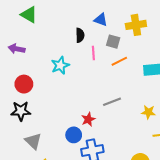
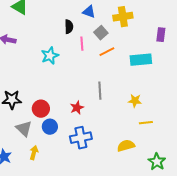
gray square: (113, 42) -> (101, 33), turned 32
red circle: (24, 84) -> (41, 109), moved
gray line: (112, 102) -> (100, 91), turned -72
blue circle: (74, 135) -> (50, 127), moved

